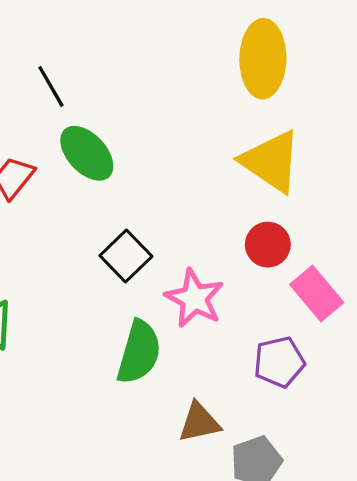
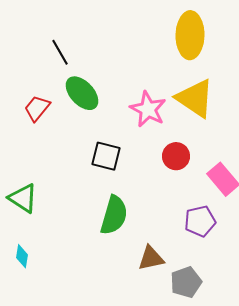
red circle: (268, 245) -> (176, 156), moved
black square: (126, 256) -> (106, 156), turned -32
pink star: (194, 298) -> (148, 109), moved

